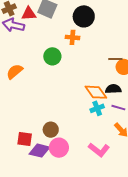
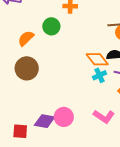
orange semicircle: (15, 72) -> (26, 38), moved
brown circle: (51, 130) -> (27, 68), moved, size x1.5
red square: (25, 139) -> (20, 131), moved

